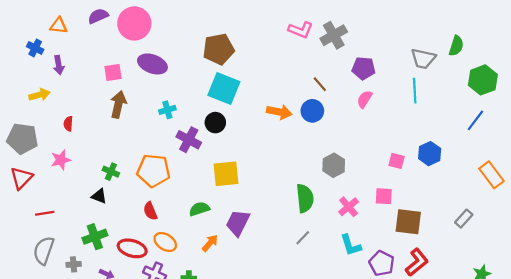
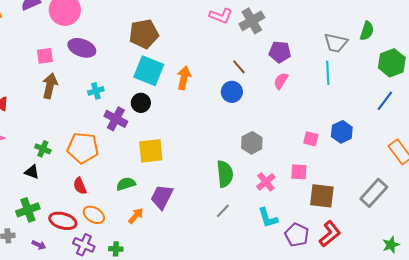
orange arrow: (279, 112) -> (184, 78), moved, turned -90
gray rectangle: (464, 219) -> (374, 193), size x1.6

